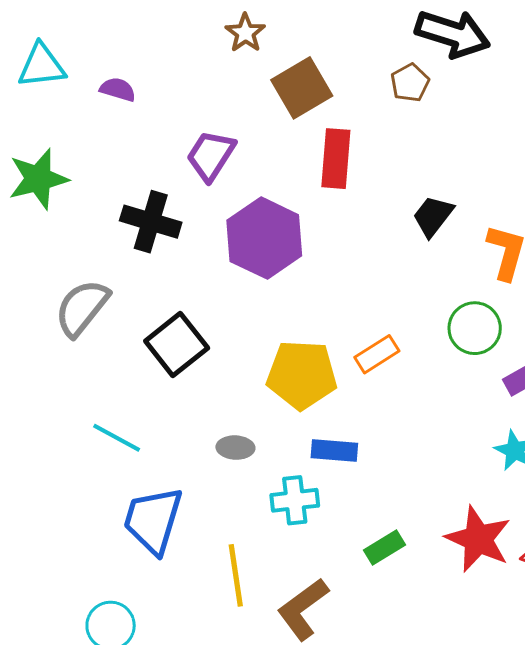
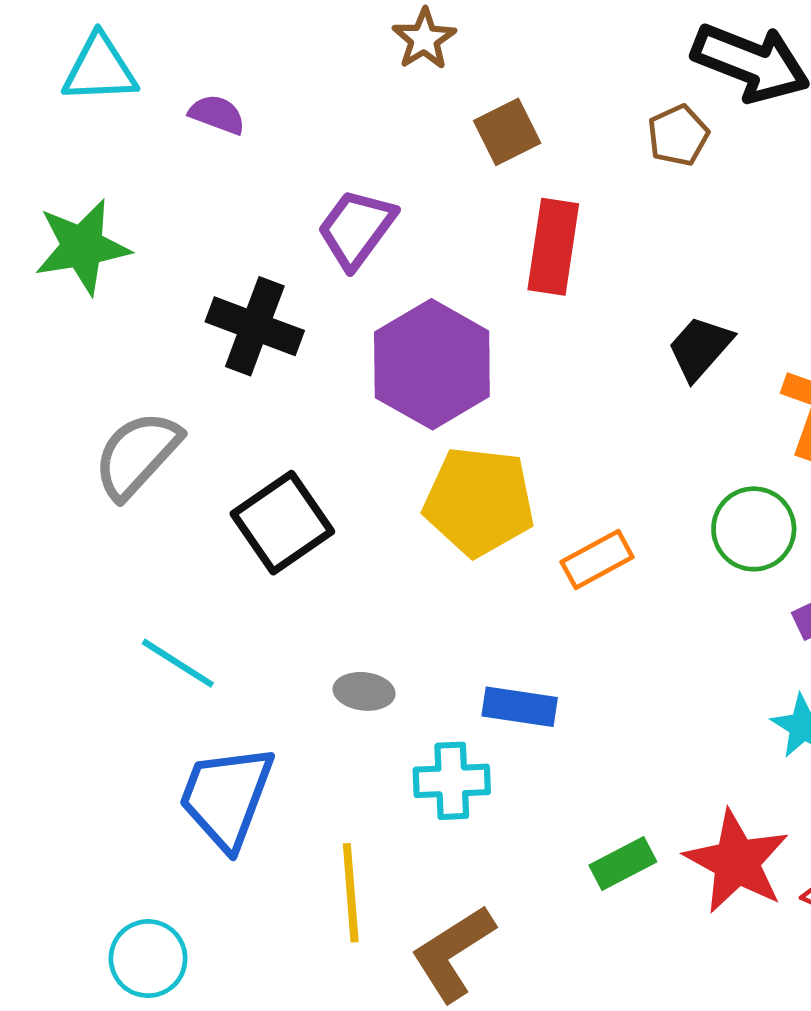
brown square: (302, 88) -> (507, 132), size x0.7
yellow pentagon: (302, 375) -> (479, 501), moved
green rectangle: (385, 548) -> (623, 863), moved

